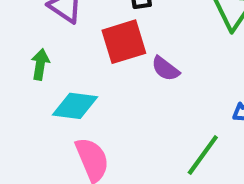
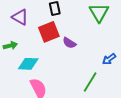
green arrow: (40, 64) -> (10, 46), turned 72

